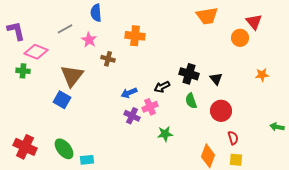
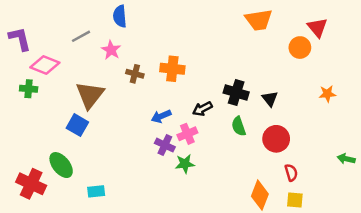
orange cross: (135, 36) -> (172, 69), moved
green star: (165, 134) -> (185, 164), moved
green ellipse: (64, 149) -> (61, 165), moved
cyan rectangle: (87, 160) -> (96, 191), moved

